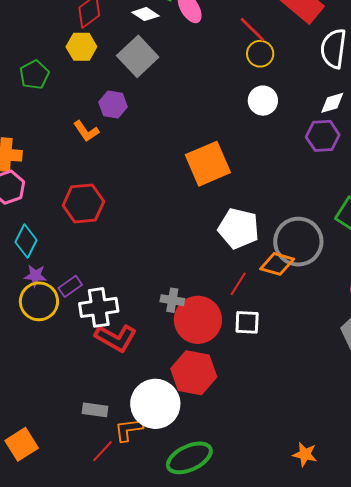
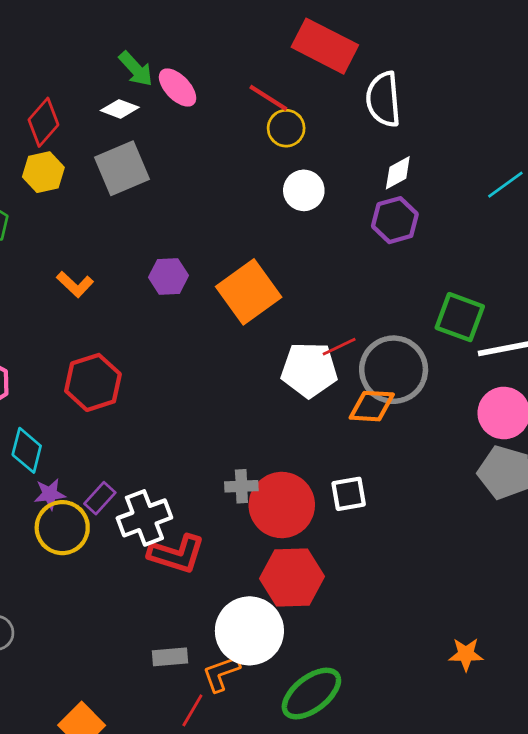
gray square: (138, 56) -> (122, 168), turned 33
purple hexagon: (113, 104) -> (168, 276), moved
red line: (238, 284) -> (339, 347), moved, turned 45

